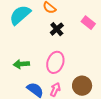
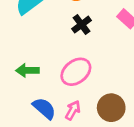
pink ellipse: (55, 62) -> (76, 72), turned 30

